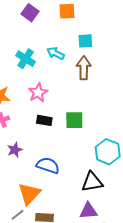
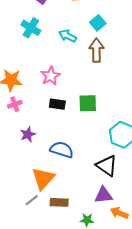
cyan square: (85, 41) -> (98, 23), turned -35
cyan cross: (26, 59) -> (31, 28), moved
black triangle: (92, 182) -> (107, 166), turned 45

